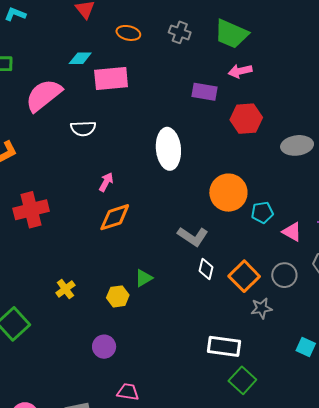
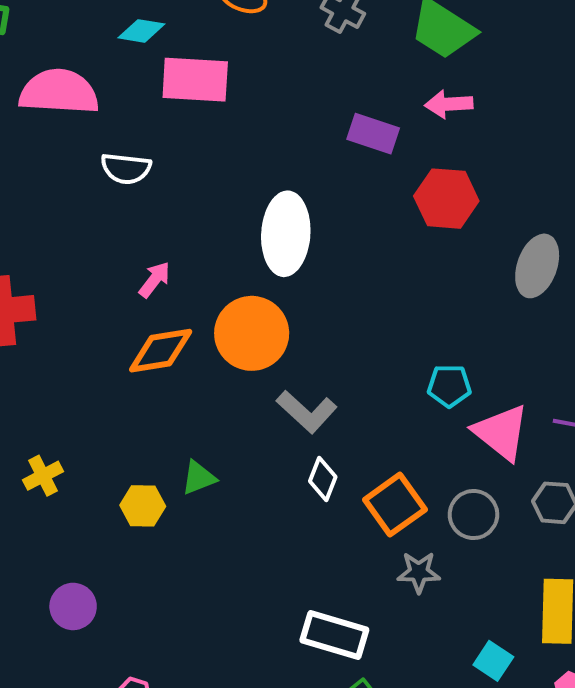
pink semicircle: (44, 95) -> (59, 92), turned 33
gray ellipse: (297, 145) -> (537, 266), turned -72
orange circle: (228, 193) -> (252, 333), moved
pink triangle: (292, 232) -> (501, 432), size x1.5
purple circle: (104, 347) -> (73, 606), moved

